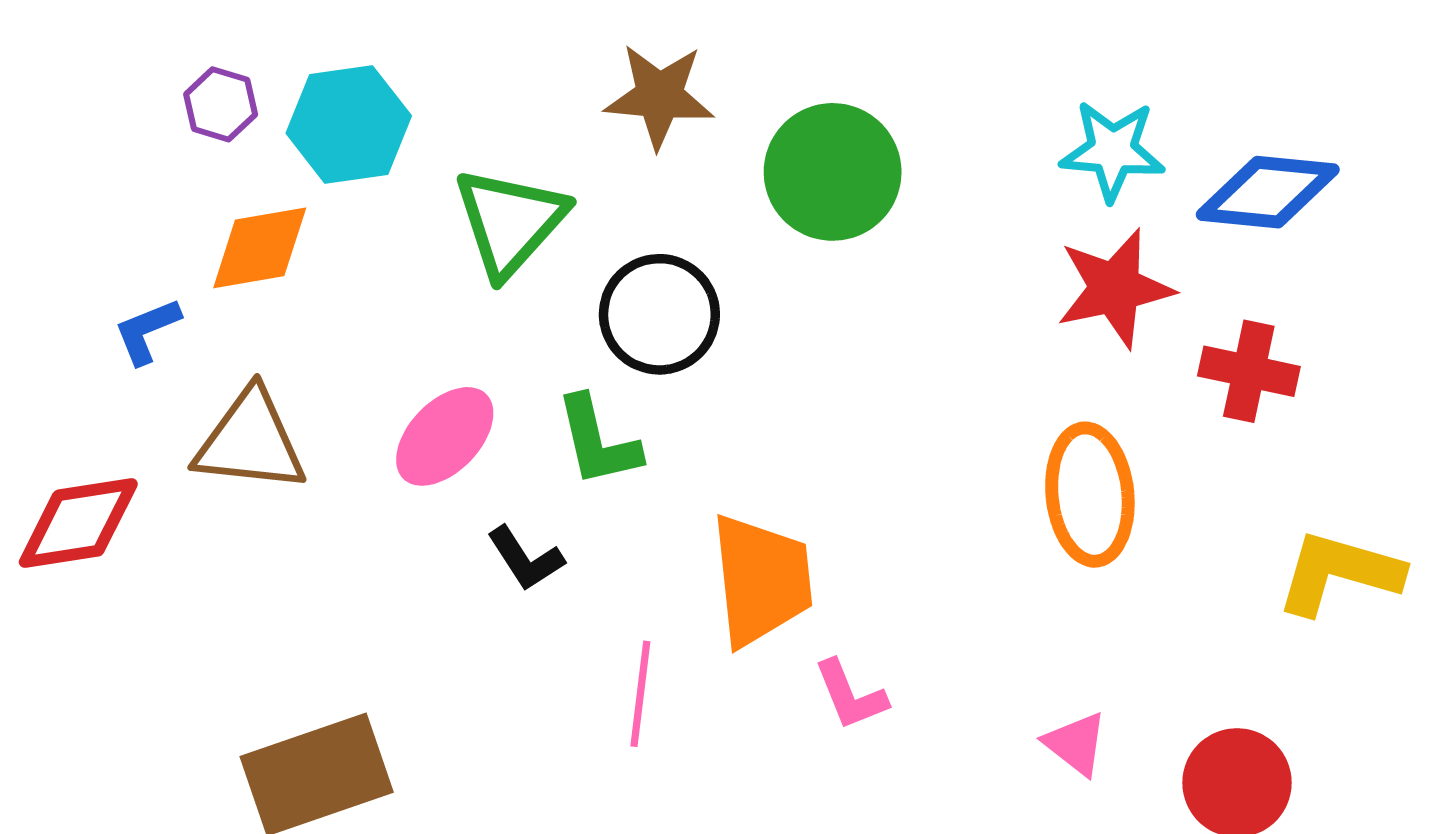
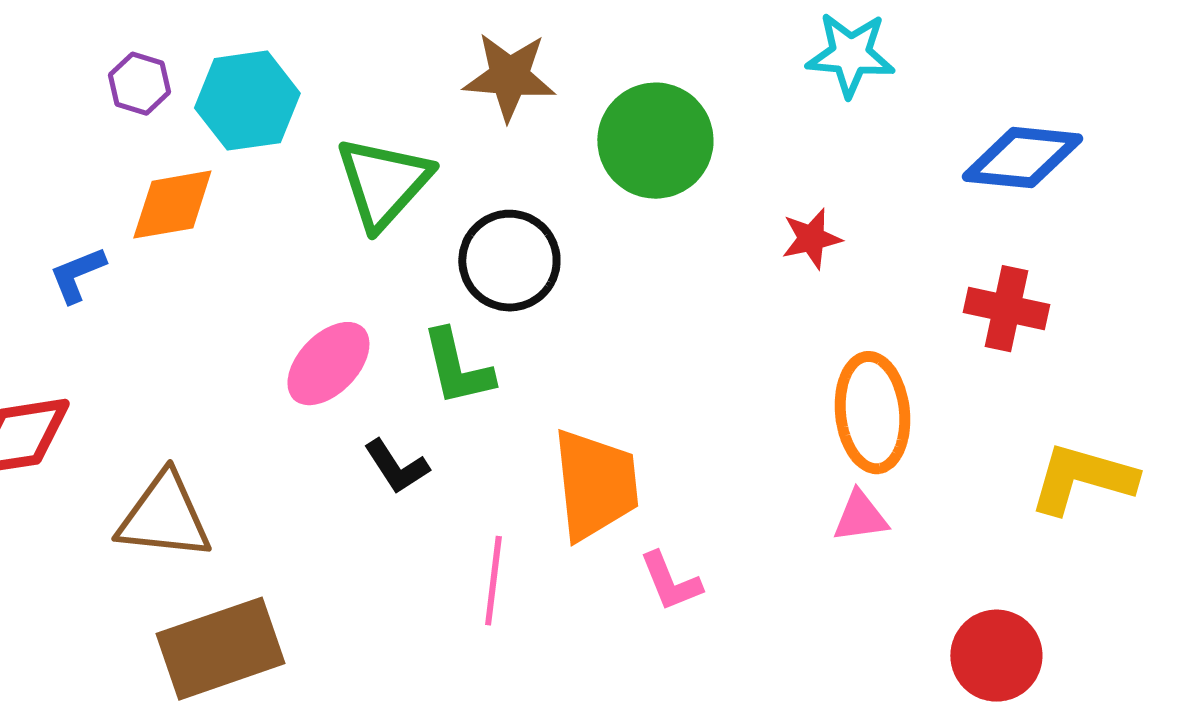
cyan star: (1112, 151) -> (850, 55), moved
red star: (1115, 288) -> (811, 239), moved, size x0.6
brown triangle: (250, 441) -> (164, 517), moved
pink triangle: (1076, 744) -> (860, 517), moved, turned -46

